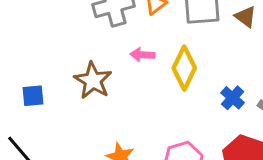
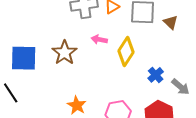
blue square: (33, 96) -> (24, 58), size x1.8

